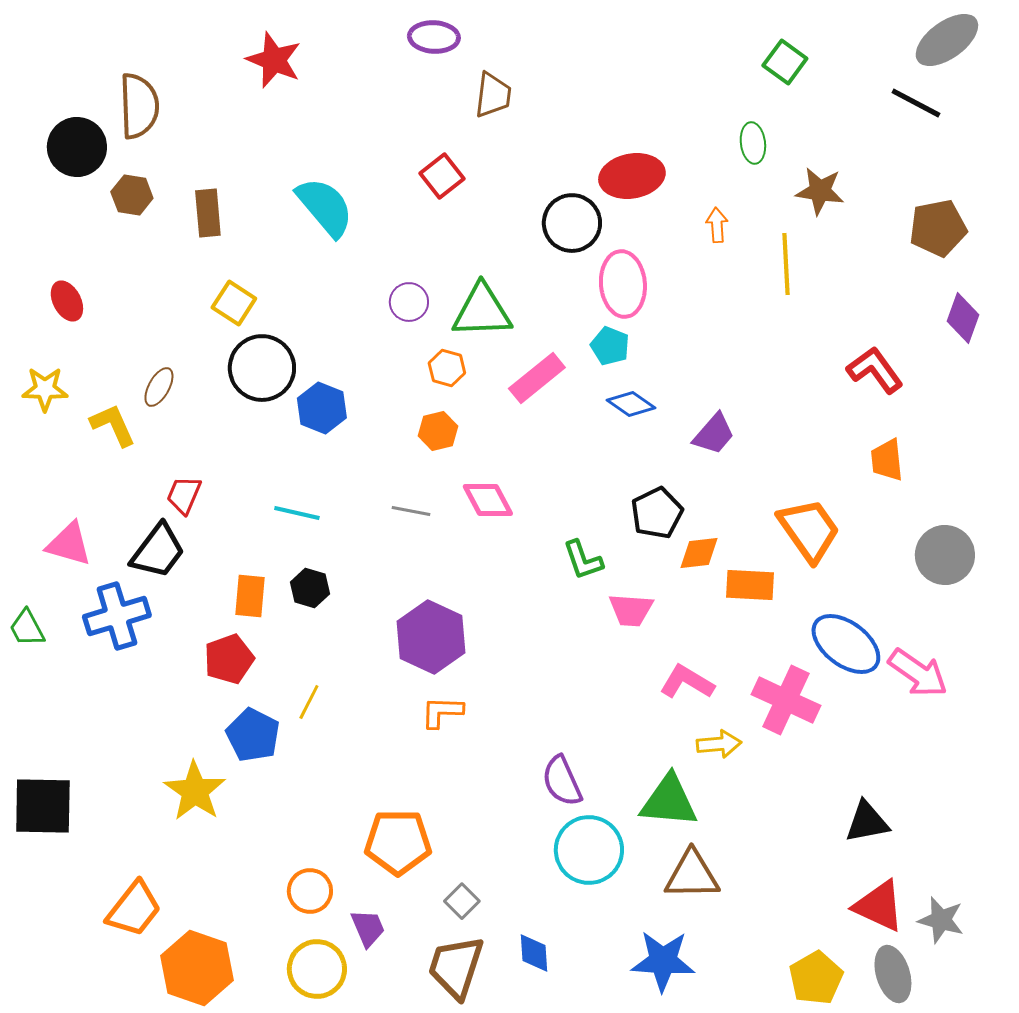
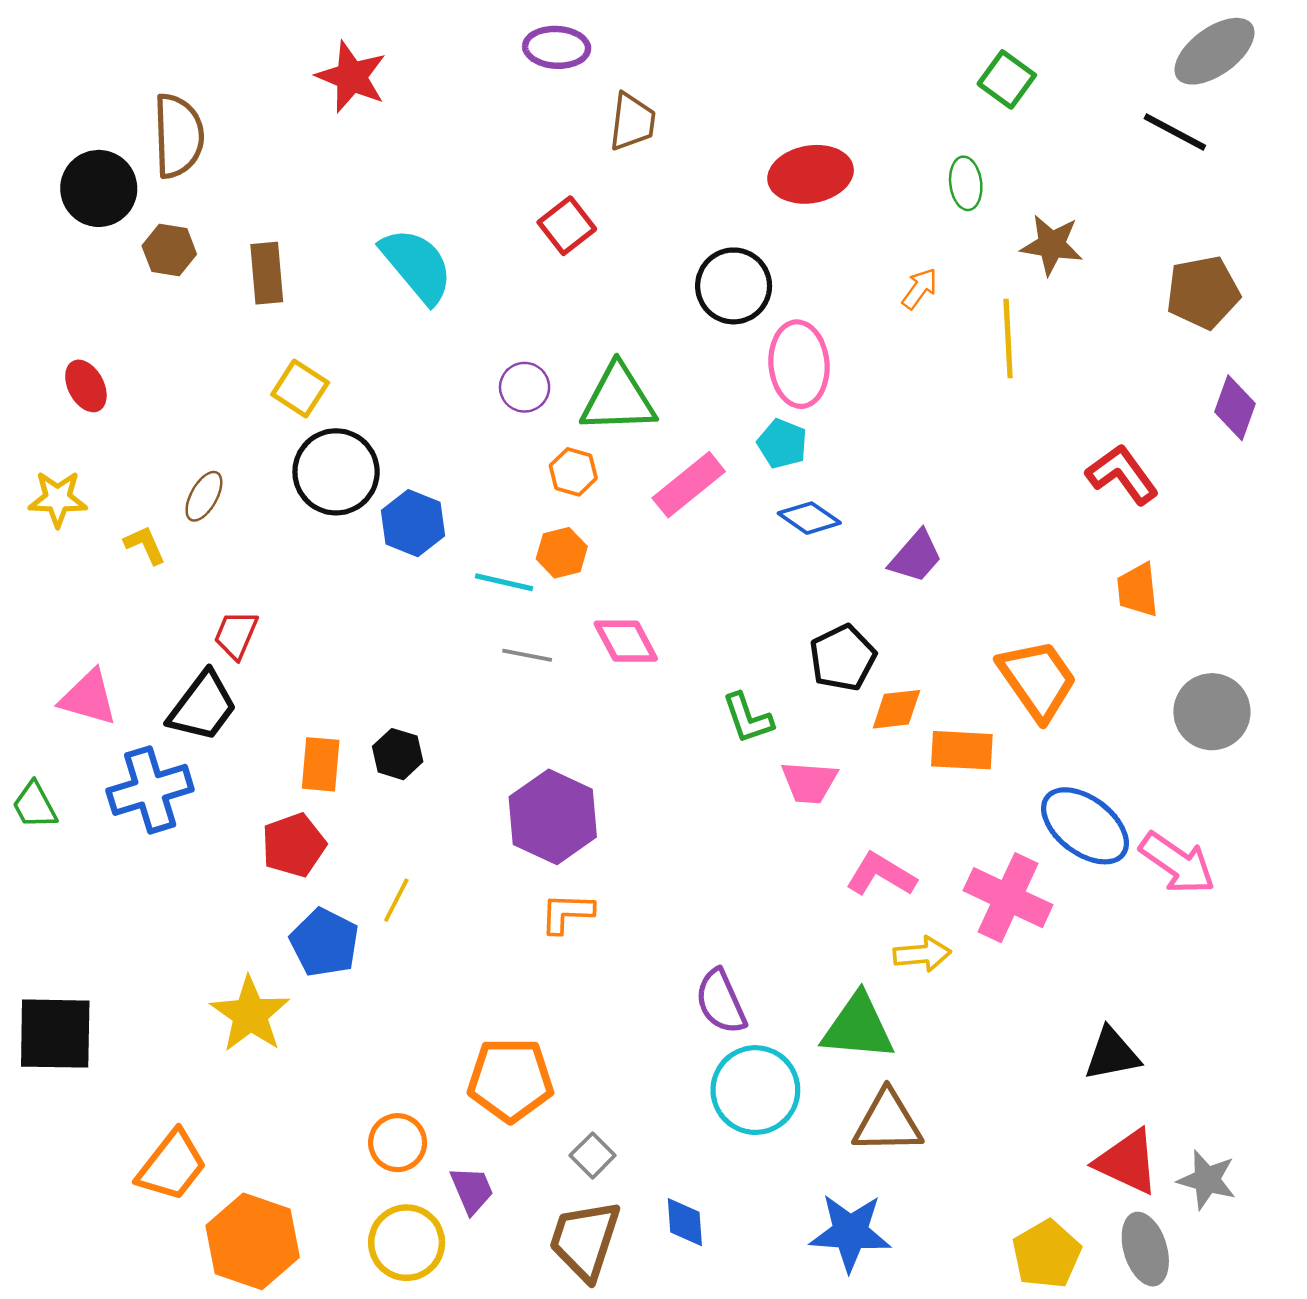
red ellipse: (632, 176) -> (811, 174), moved
orange arrow: (717, 225) -> (920, 288), turned 40
yellow L-shape: (113, 425) -> (145, 545), size x0.7
cyan line: (297, 513) -> (504, 582), moved

